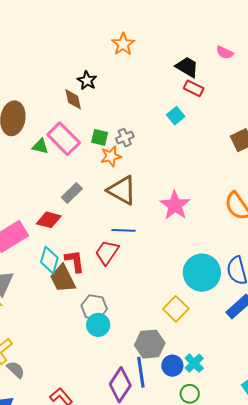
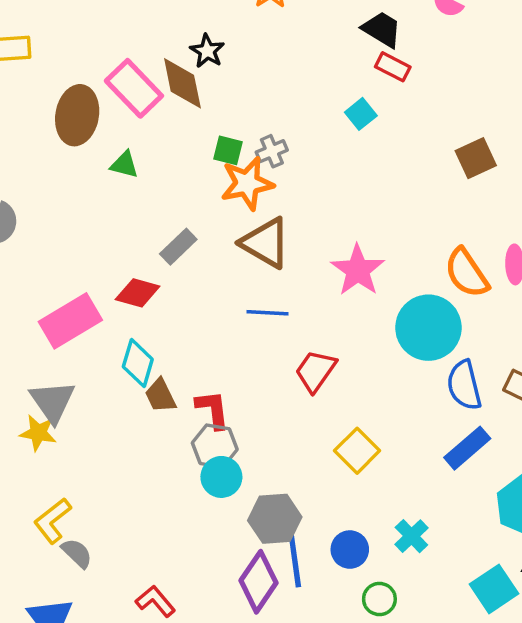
brown diamond: (73, 99) -> (182, 83), size x1.4
pink rectangle: (64, 139) -> (134, 88), moved
orange star: (111, 156) -> (247, 183), size x1.4
red trapezoid: (107, 252) -> (316, 371), moved
red L-shape: (75, 261) -> (213, 410), moved
cyan circle: (202, 273) -> (428, 328), moved
brown trapezoid: (63, 279) -> (160, 396), size x0.7
gray hexagon: (150, 344) -> (275, 519), moved
cyan cross: (194, 363) -> (411, 536), moved

